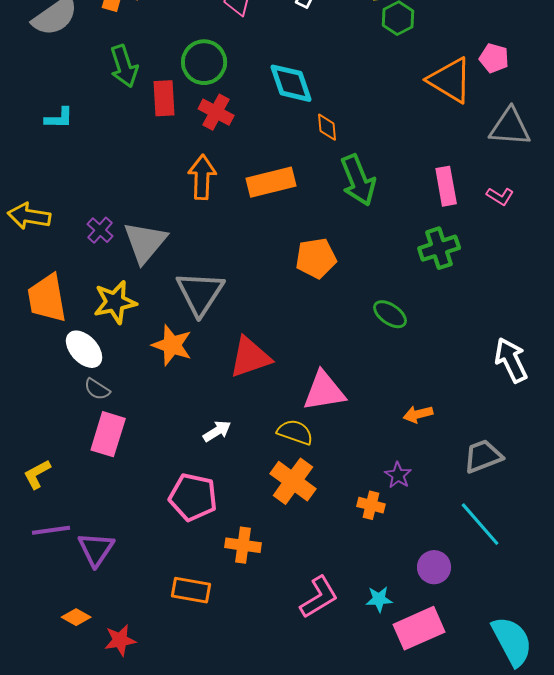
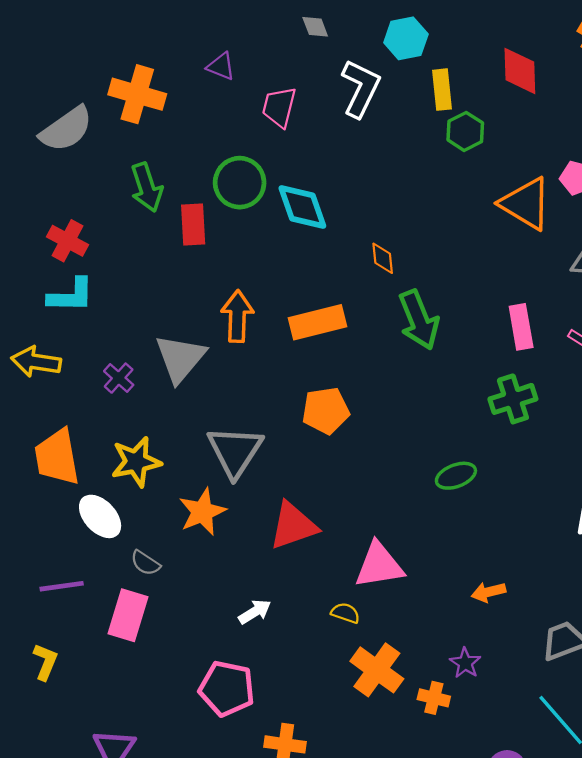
cyan diamond: (291, 83) -> (302, 207), moved
red cross: (216, 112) -> (67, 241), moved
cyan L-shape: (59, 118) -> (71, 295), moved, size x1.4
gray triangle: (145, 242) -> (180, 358), moved
orange pentagon: (316, 258) -> (326, 411), moved
green ellipse: (390, 314) -> (456, 476), turned -56
orange star: (172, 345) -> (202, 512), turned 30
gray semicircle: (97, 389) -> (145, 563), moved
yellow semicircle: (295, 432) -> (345, 613), size x0.7
yellow L-shape: (37, 474) -> (45, 662), turned 140
orange cross: (293, 481) -> (377, 670), moved
purple line: (51, 530) -> (62, 586), moved

